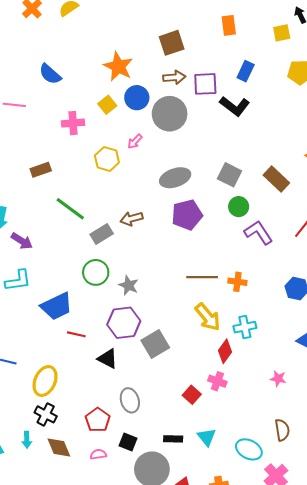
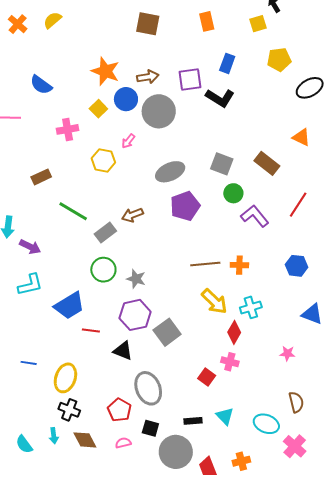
brown square: (172, 43) -> (148, 24), moved, turned 35
brown arrow: (174, 77) -> (148, 77), moved
gray ellipse: (130, 400) -> (148, 388), size x1.4

